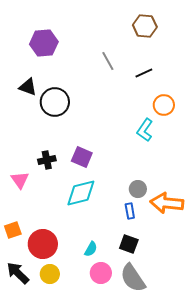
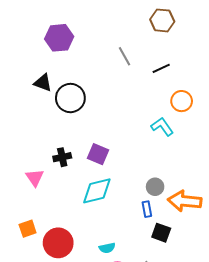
cyan L-shape: (145, 130) -> (162, 127), turned 110
black square: (129, 244) -> (161, 233), moved
cyan semicircle: (91, 249) -> (107, 248), turned 49

